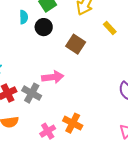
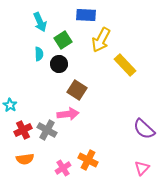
yellow rectangle: (110, 28) -> (125, 65), size x1.6
brown square: (76, 44) -> (77, 90), moved

